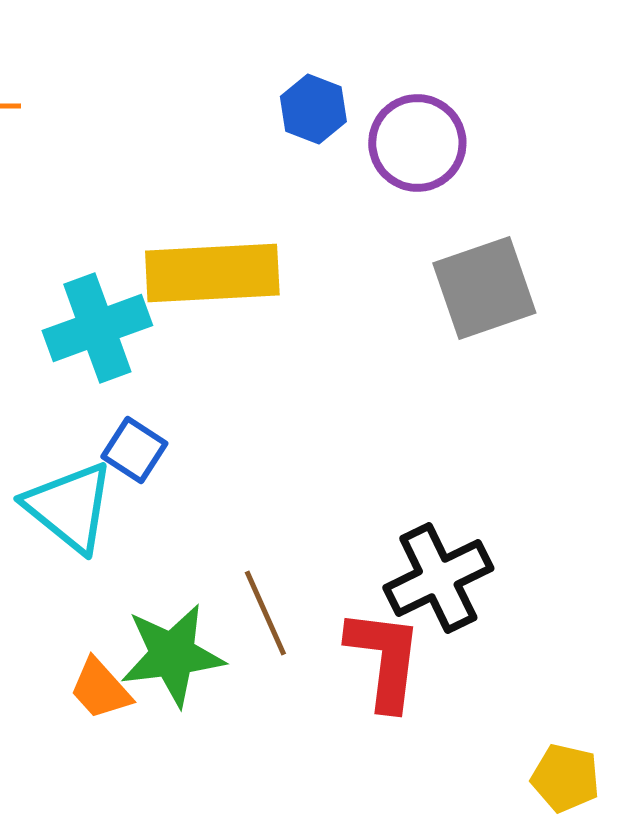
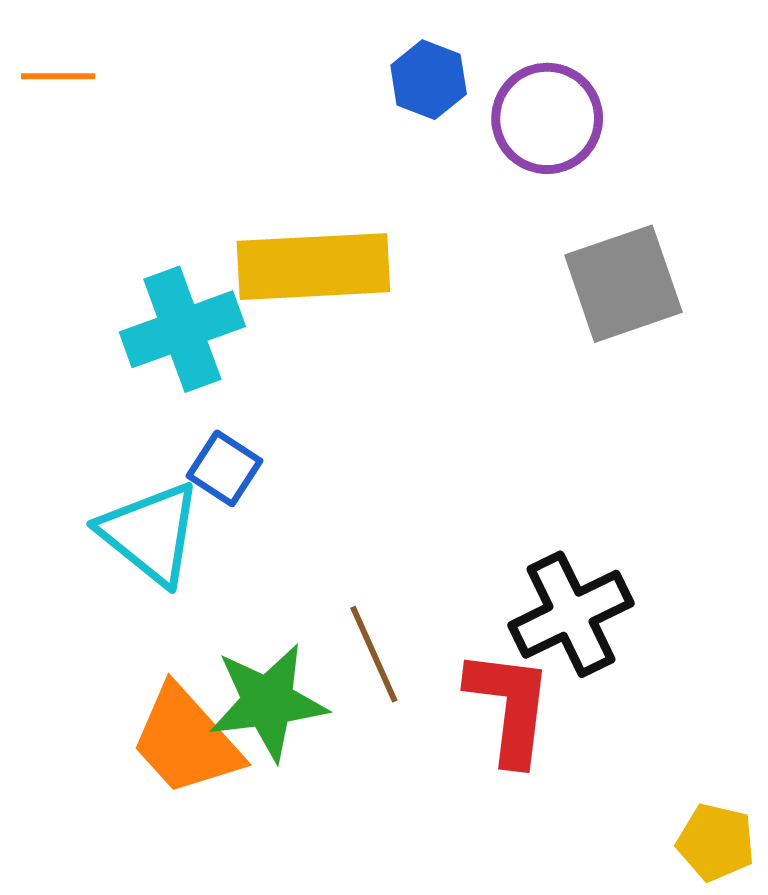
orange trapezoid: (100, 689) -> (186, 741), size x1.6

